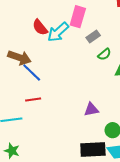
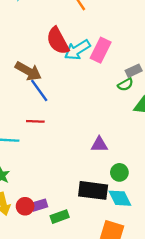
pink rectangle: (78, 17) -> (101, 50), moved
red semicircle: (40, 27) -> (58, 41), size x1.4
gray rectangle: (93, 36) -> (134, 71), moved

